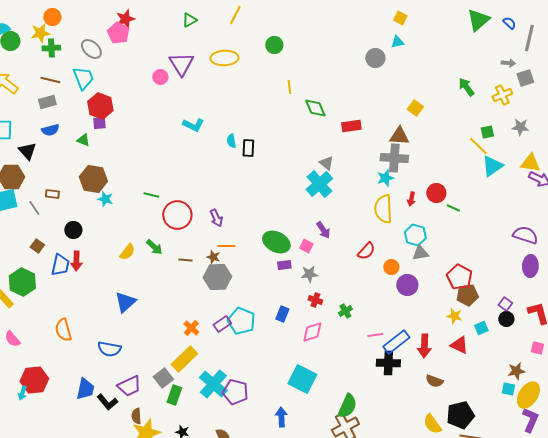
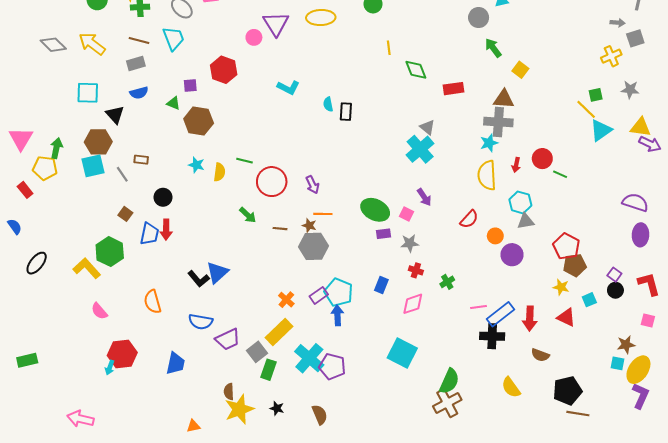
green arrow: (466, 87) -> (493, 48), moved
red hexagon: (100, 106) -> (224, 70), moved
brown hexagon: (93, 179) -> (199, 121), moved
yellow semicircle: (127, 252) -> (219, 172), moved, turned -30
purple trapezoid: (129, 386) -> (228, 339), moved
black L-shape: (107, 402) -> (199, 279), moved
blue arrow: (281, 417) -> (338, 315), moved
yellow semicircle: (432, 424) -> (511, 387), moved

